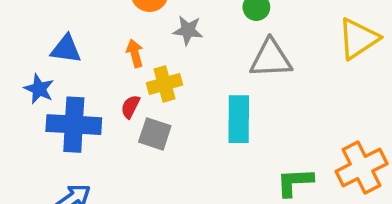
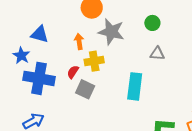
gray star: (188, 30) -> (111, 32), size x1.5
gray triangle: (271, 59) -> (157, 54), size x0.6

